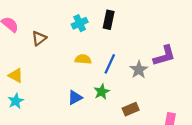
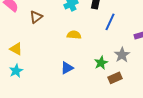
blue line: (110, 64) -> (110, 22), moved
gray star: (139, 70) -> (122, 55), moved
green star: (102, 92) -> (101, 63), moved

